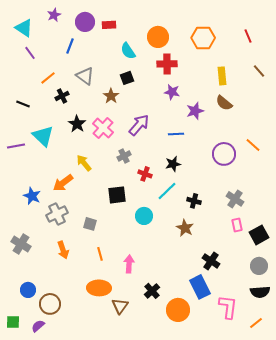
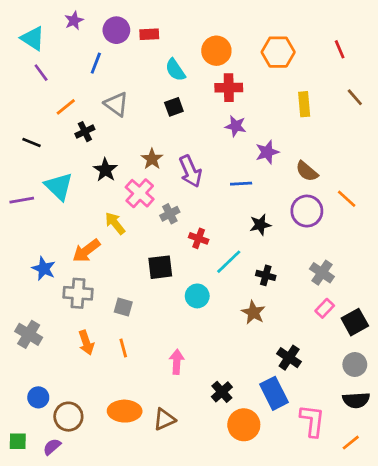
brown star: (111, 96) -> (152, 159), moved
brown semicircle: (224, 103) -> (307, 171), moved
purple arrow: (139, 125) -> (190, 171), turned 115
pink cross: (103, 128) -> (140, 193), moved
black star: (173, 164) -> (260, 225), moved
gray cross: (57, 214) -> (78, 293), turned 30
pink rectangle: (237, 225) -> (325, 308), turned 56
orange line: (100, 254) -> (123, 348), moved
orange ellipse: (99, 288) -> (125, 411), moved
black cross: (152, 291) -> (222, 392), moved
brown triangle: (120, 306) -> (164, 419), turned 30

